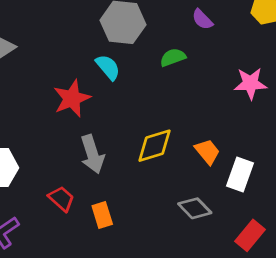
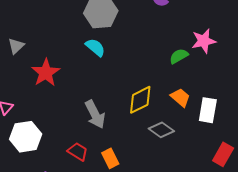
green semicircle: (173, 57) -> (179, 56), moved
red star: (72, 98) -> (46, 73), moved
gray diamond: (195, 208) -> (161, 130), moved

